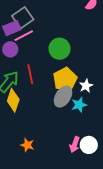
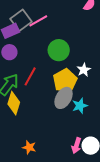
pink line: (24, 36) -> (38, 21), moved
red line: (30, 74) -> (30, 76), turned 42
white star: (86, 86) -> (84, 70), moved

